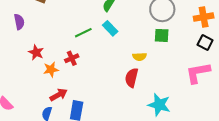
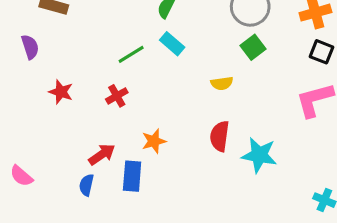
green square: (162, 35) -> (253, 47), turned -35
orange star: (51, 70) -> (154, 141), moved
red semicircle: (132, 78) -> (220, 136), moved

